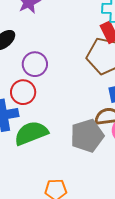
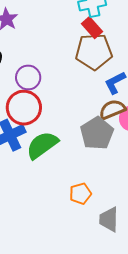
red circle: (23, 92) -> (24, 108), size x1.4

